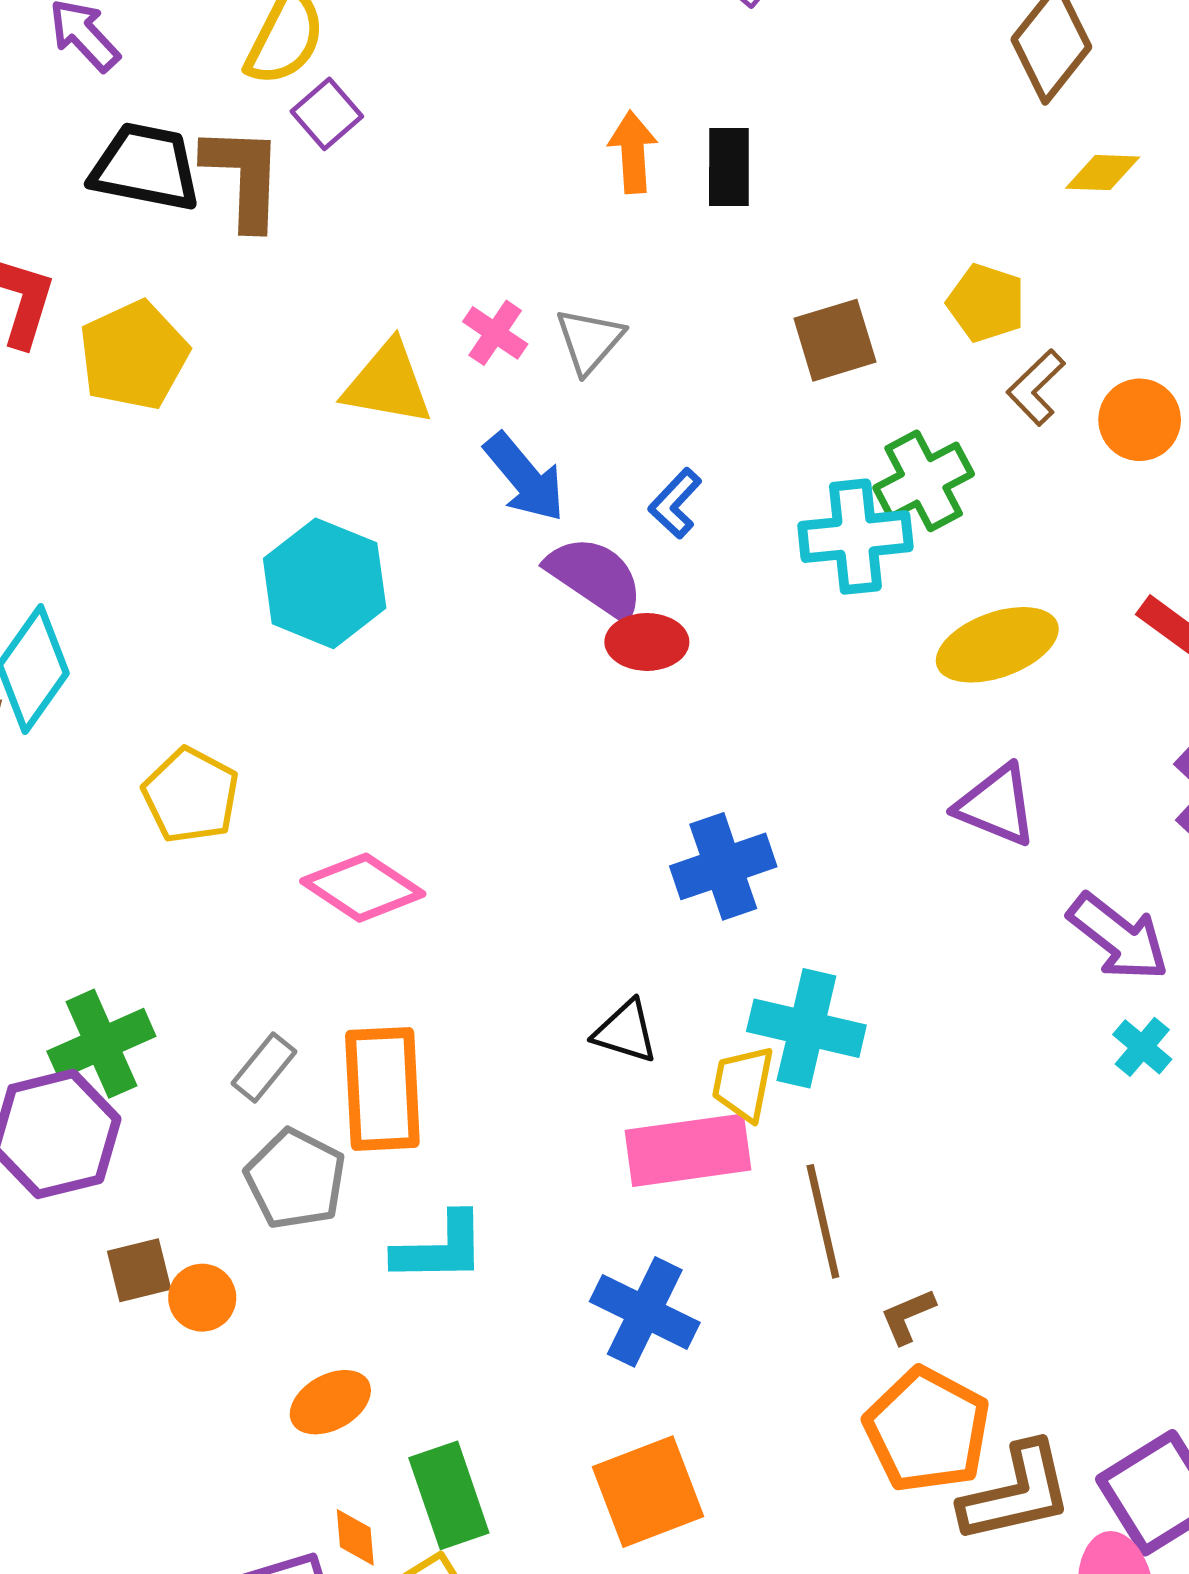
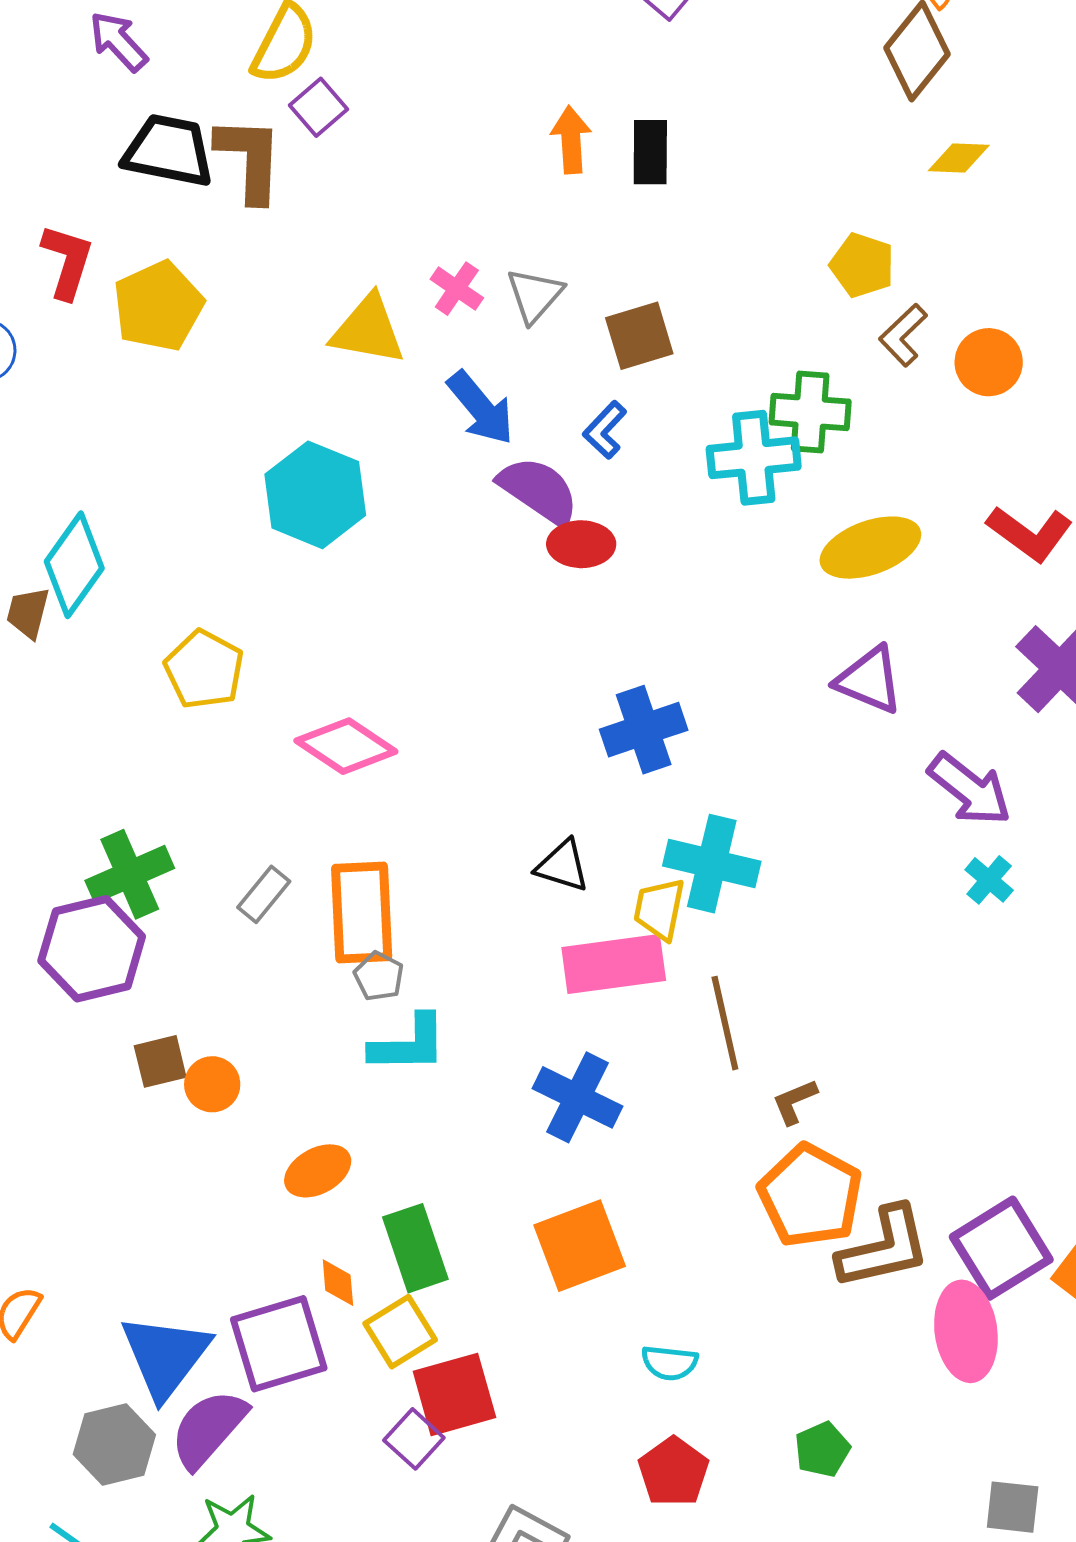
brown square: (835, 340) -> (639, 336), moved
green cross: (924, 481) -> (810, 412), turned 32
gray pentagon: (295, 1179) -> (379, 976), moved, size x0.6

